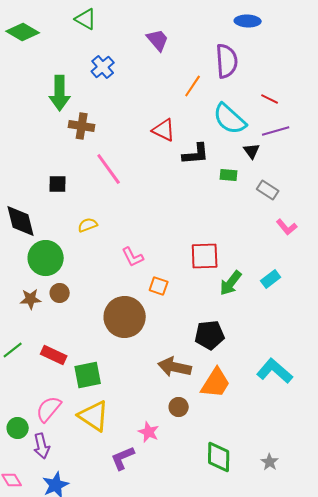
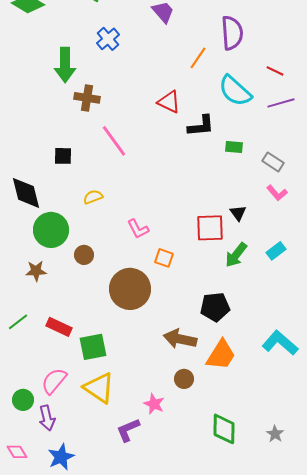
black triangle: (252, 151) -> (238, 213), moved
pink L-shape: (287, 227) -> (277, 193), moved
brown circle: (60, 293) -> (84, 255), moved

